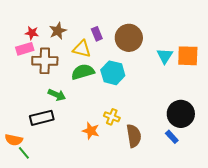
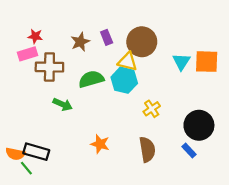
brown star: (58, 31) -> (80, 42), moved
yellow triangle: (82, 49) -> (127, 62), moved
yellow cross: (112, 117) -> (152, 109), moved, turned 35
black rectangle: (42, 118) -> (36, 152), moved, turned 30

